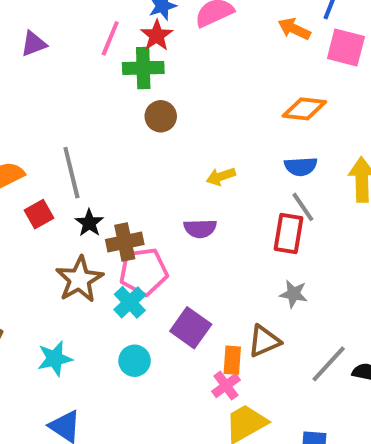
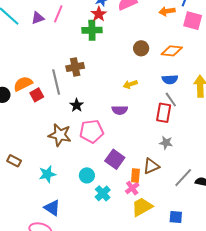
orange arrow: (294, 29) -> (167, 11), turned -35
pink line: (110, 38) -> (58, 14), moved
brown circle: (161, 116) -> (141, 48), moved
red square: (39, 214) -> (37, 95), moved
black star: (89, 223) -> (77, 105), moved
brown cross: (125, 242) -> (75, 67), moved
brown star: (79, 279) -> (60, 135), turned -30
cyan cross: (130, 302) -> (103, 193), moved

